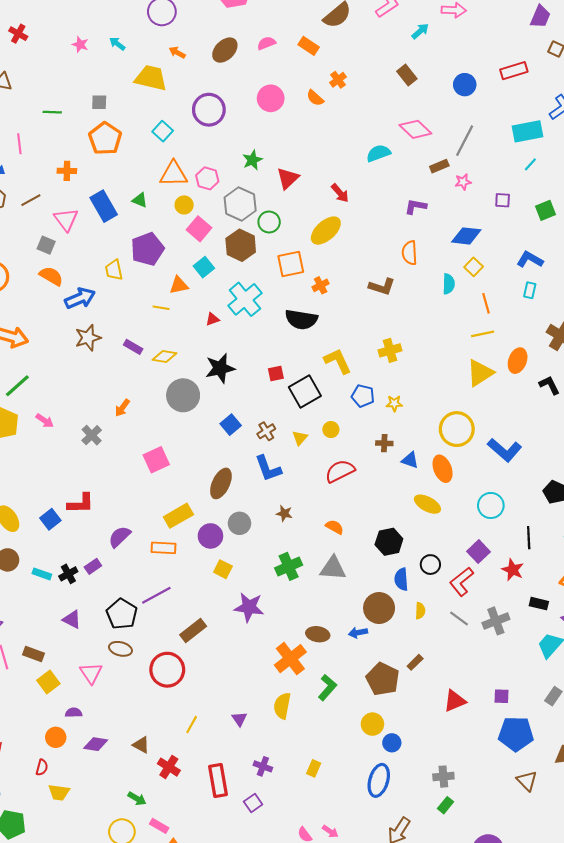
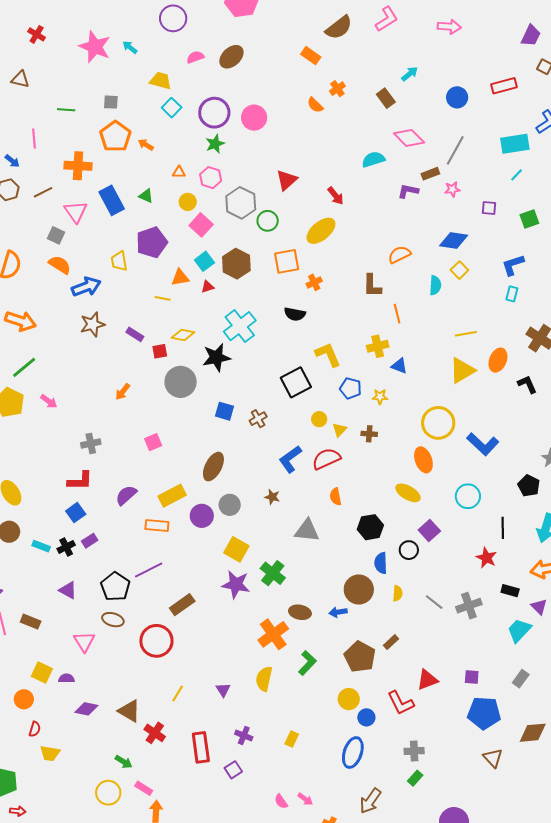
cyan arrow: (420, 31) -> (410, 74), moved
pink semicircle: (266, 43) -> (195, 57), moved
pink star: (80, 44) -> (95, 47), size x2.0
orange arrow: (177, 52) -> (146, 145), moved
brown rectangle: (407, 75) -> (386, 98), moved
yellow trapezoid: (151, 78) -> (161, 81), size x0.7
pink circle: (271, 98) -> (254, 118), moved
cyan square: (163, 131) -> (172, 108), moved
green star: (252, 160) -> (215, 144), moved
orange cross: (67, 171) -> (78, 166), size x1.5
orange triangle: (174, 174) -> (179, 172), size x0.5
purple L-shape: (416, 206) -> (408, 191), moved
brown hexagon: (241, 245) -> (236, 264), moved
orange semicircle: (410, 253) -> (399, 255), turned 65
blue L-shape: (530, 260) -> (513, 265), turned -50
brown L-shape: (382, 287) -> (372, 286), turned 70
cyan cross: (245, 299) -> (240, 326), moved
orange line: (486, 303) -> (397, 314), moved
red triangle: (212, 319) -> (208, 287), moved
black semicircle: (301, 319) -> (295, 314), size x0.7
yellow diamond: (164, 357) -> (183, 335), moved
red square: (276, 373) -> (160, 351), moved
blue square: (231, 425) -> (224, 411), turned -36
gray cross: (92, 435) -> (91, 443), moved, turned 30
yellow triangle: (300, 438) -> (339, 430), moved
pink square: (156, 460) -> (153, 442), size x0.7
blue triangle: (410, 460) -> (399, 366), moved
blue L-shape: (268, 468) -> (290, 459), moved, turned 72
blue square: (50, 519) -> (76, 513), moved
orange semicircle: (335, 527) -> (336, 497), moved, turned -132
purple semicircle: (119, 537) -> (126, 495), moved
purple square: (478, 552) -> (429, 531), moved
green cross: (289, 566) -> (273, 573), moved, turned -30
gray triangle: (333, 568) -> (307, 531), moved
yellow square: (223, 569) -> (236, 549), moved, size x1.4
red L-shape: (461, 582) -> (401, 703), moved, turned -80
yellow square: (48, 682) -> (42, 673), moved, turned -30
orange circle: (56, 737) -> (24, 699), moved
brown triangle: (141, 745) -> (129, 711), size x1.4

